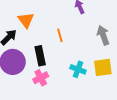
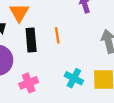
black rectangle: (40, 56) -> (31, 40), moved

